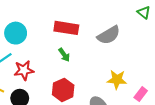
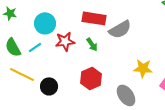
gray semicircle: (109, 35) -> (120, 29), moved
red star: (24, 70) -> (65, 41), moved

